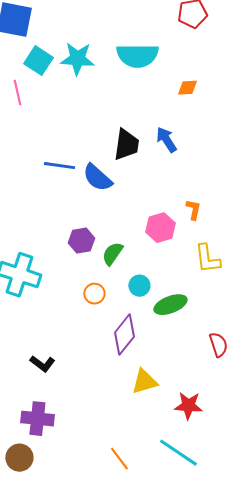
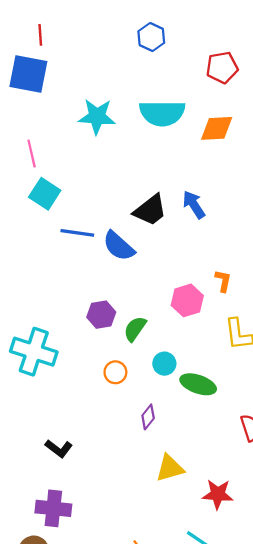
cyan square: (38, 61) -> (45, 194), moved
orange diamond: (187, 88) -> (217, 128), moved, size x1.5
black trapezoid: (126, 145) -> (150, 210), turned 44
green ellipse: (170, 305) -> (198, 384), turned 40
purple diamond: (124, 335) -> (148, 417), size x0.6

